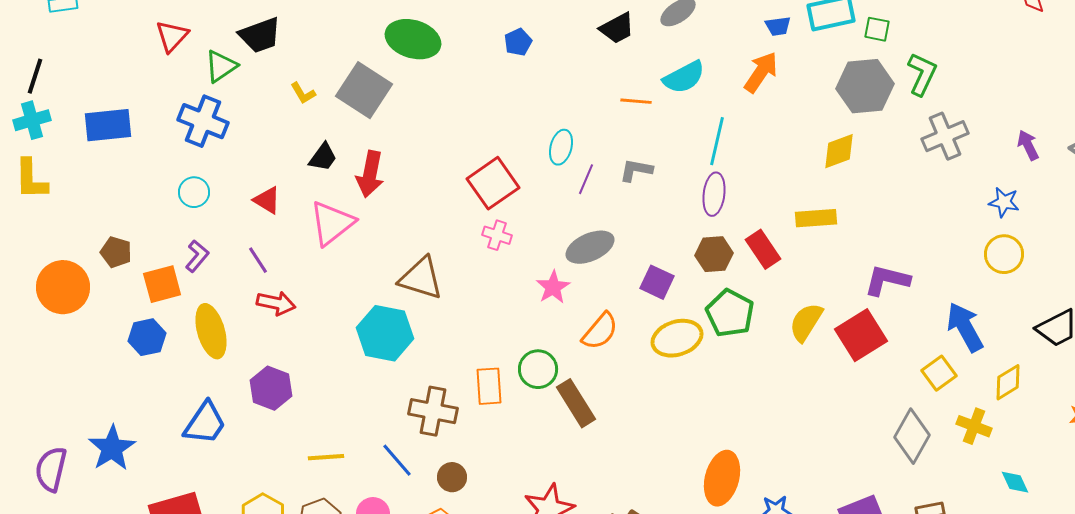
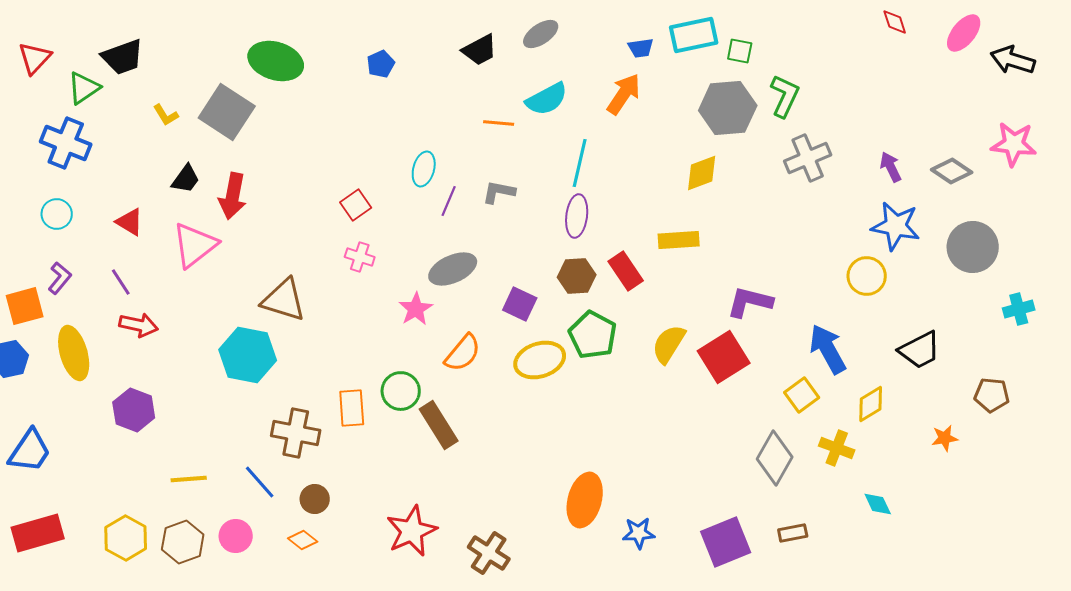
red square: (493, 183) -> (356, 205), size x0.6
blue star: (1004, 202) -> (896, 226), moved, size x1.6
blue trapezoid: (205, 423) -> (30, 451), moved

